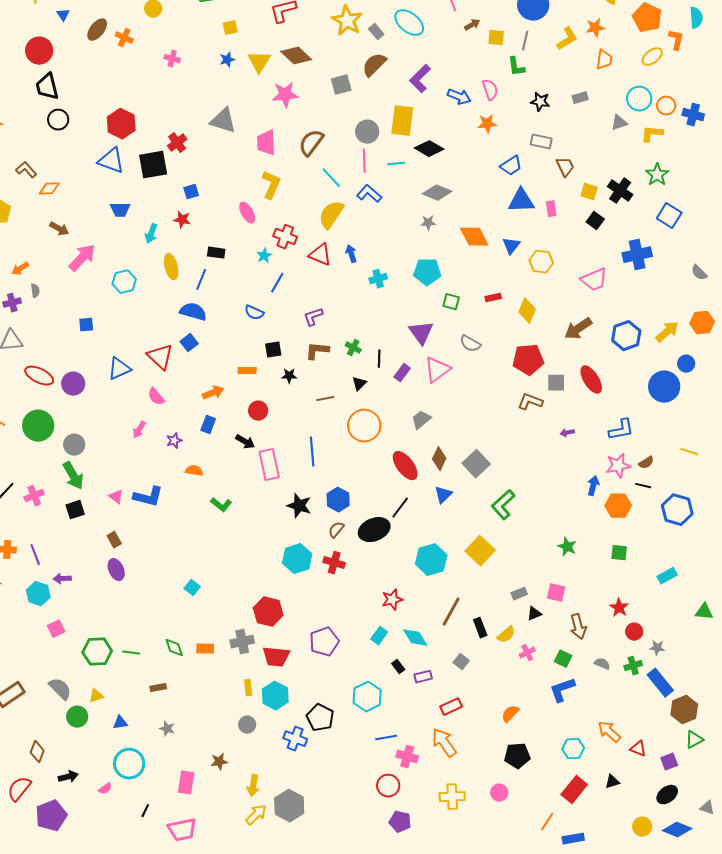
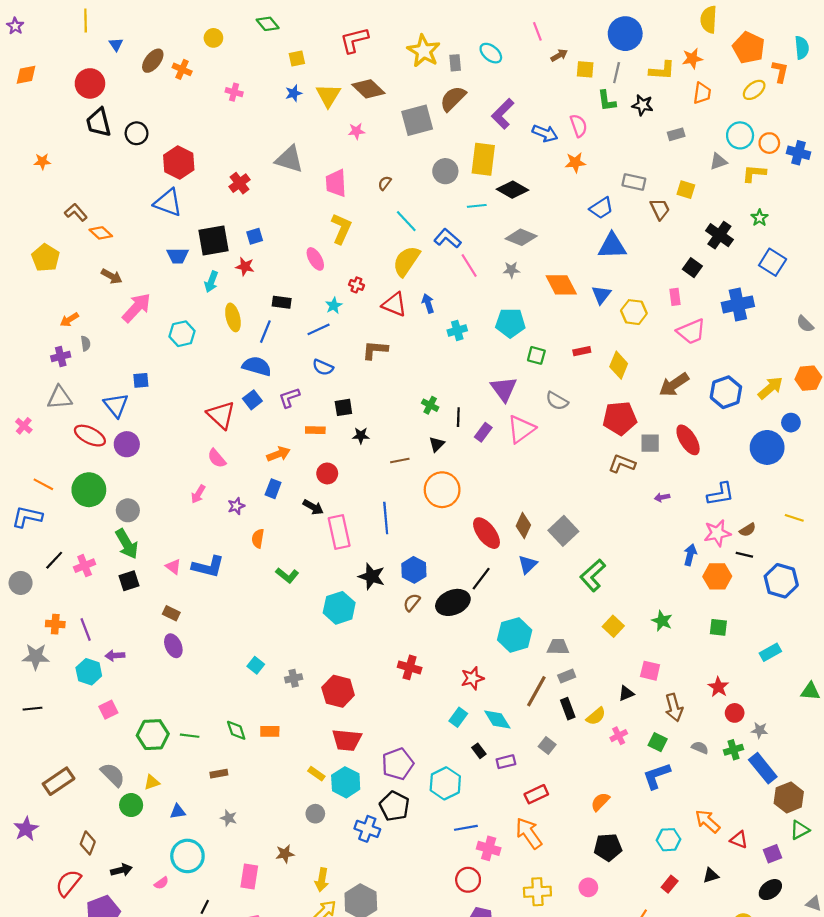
cyan ellipse: (409, 23) -> (491, 53), size x0.7
gray rectangle: (376, 32) -> (455, 63), turned 35
yellow L-shape: (567, 39) -> (662, 70), turned 35
gray square: (341, 85) -> (417, 120), size x1.4
pink star: (285, 95) -> (356, 131), size x0.6
black star: (540, 102) -> (643, 105), moved
black circle: (58, 120) -> (137, 133), moved
brown semicircle: (311, 143) -> (385, 183), size x0.5
pink line: (364, 161) -> (469, 265), moved, turned -30
black square: (153, 165) -> (213, 241), moved
green star: (657, 175) -> (760, 218), size x0.7
orange diamond: (49, 189) -> (101, 233), turned 45
yellow square: (589, 192) -> (686, 190), moved
pink rectangle: (551, 209) -> (675, 297), moved
red cross: (285, 237) -> (356, 285), size x0.6
blue line: (277, 283) -> (319, 329), moved, turned 35
purple L-shape: (313, 317) -> (289, 398), moved
brown L-shape: (317, 351) -> (375, 350), moved
blue triangle: (119, 369) -> (116, 405), moved, turned -45
gray trapezoid: (421, 420) -> (558, 647), moved, turned 40
orange semicircle: (194, 471) -> (258, 538), turned -90
brown rectangle: (114, 540) -> (171, 613), turned -35
yellow square: (480, 551) -> (613, 626), moved, size x0.7
cyan hexagon: (297, 559) -> (339, 608), moved
red cross: (334, 563) -> (410, 667), moved
gray rectangle: (519, 594) -> (567, 676), moved
gray cross: (242, 642) -> (294, 678), moved, size x0.7
purple pentagon: (324, 642) -> (398, 764), moved
yellow rectangle: (248, 688) -> (316, 774), turned -49
red rectangle: (574, 790) -> (670, 884), size x0.6

